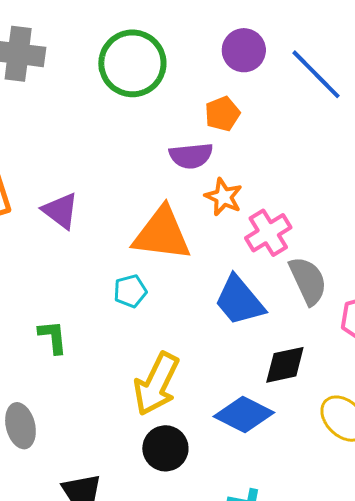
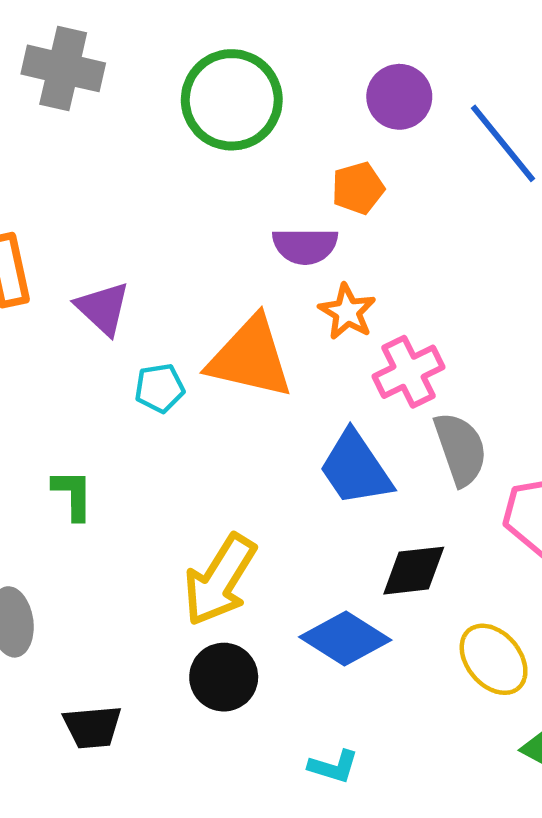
cyan pentagon: (130, 291) -> (160, 388), moved

